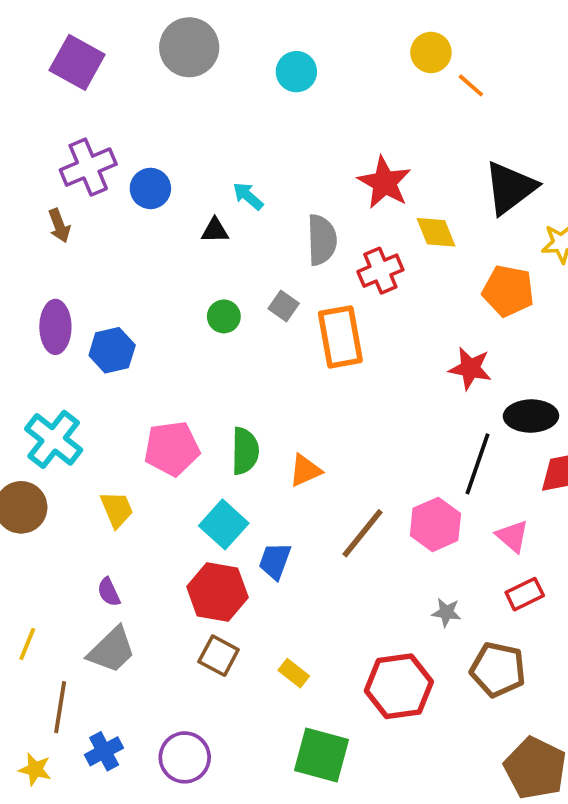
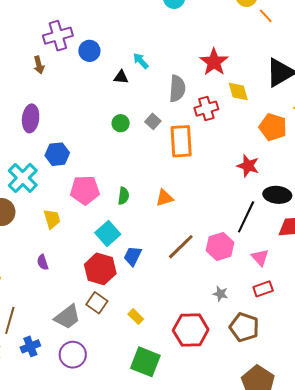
blue hexagon: (112, 350) -> (57, 154), moved
green semicircle: (245, 451) -> (123, 196), size x0.7
orange triangle: (305, 471) -> (164, 198), moved
gray trapezoid: (112, 650) -> (67, 317), moved

